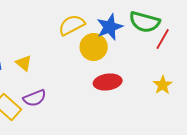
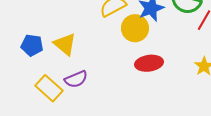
yellow triangle: (24, 63) -> (65, 44), size x1.4

